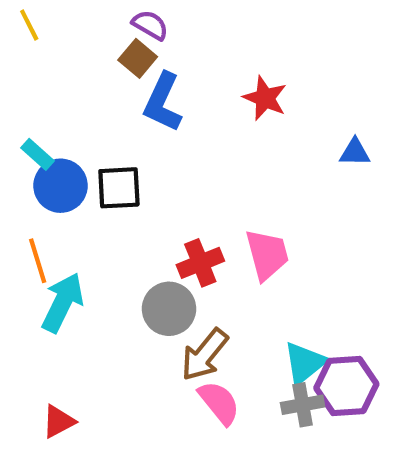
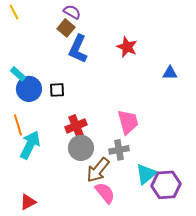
black square: (119, 188) -> (57, 90), size x0.7
red cross: (200, 263) -> (76, 126), moved
gray cross: (303, 405) -> (119, 150), moved

